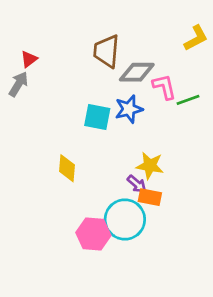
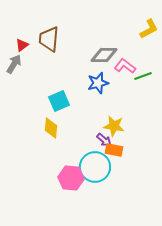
brown trapezoid: (106, 51) -> (49, 39), moved
pink L-shape: (164, 87) -> (125, 66), turned -40
cyan square: (97, 117) -> (59, 101), moved, turned -35

